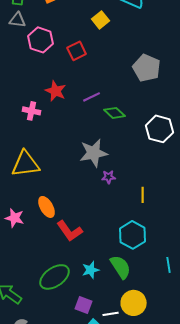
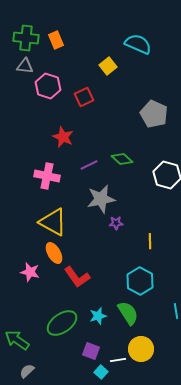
purple line: (92, 97) -> (89, 165), moved
pink cross: (32, 111) -> (47, 176), moved, size x1.4
yellow triangle: (26, 164) -> (53, 222), moved, turned 36
pink star: (15, 218) -> (30, 272), moved

